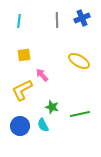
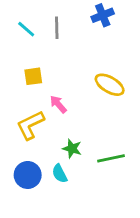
blue cross: (82, 18) -> (103, 15), moved
gray line: (57, 20) -> (57, 28), moved
cyan line: (19, 21) -> (26, 29), turned -56

